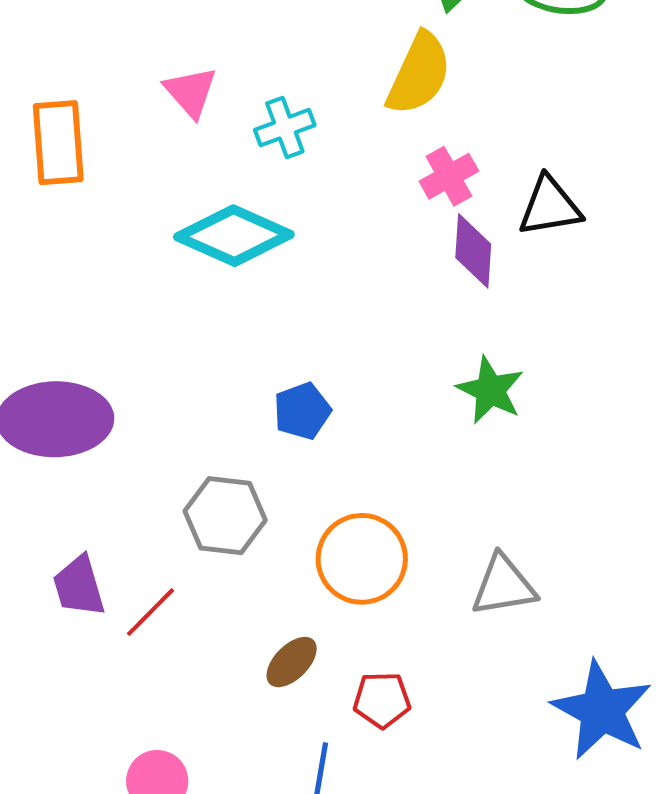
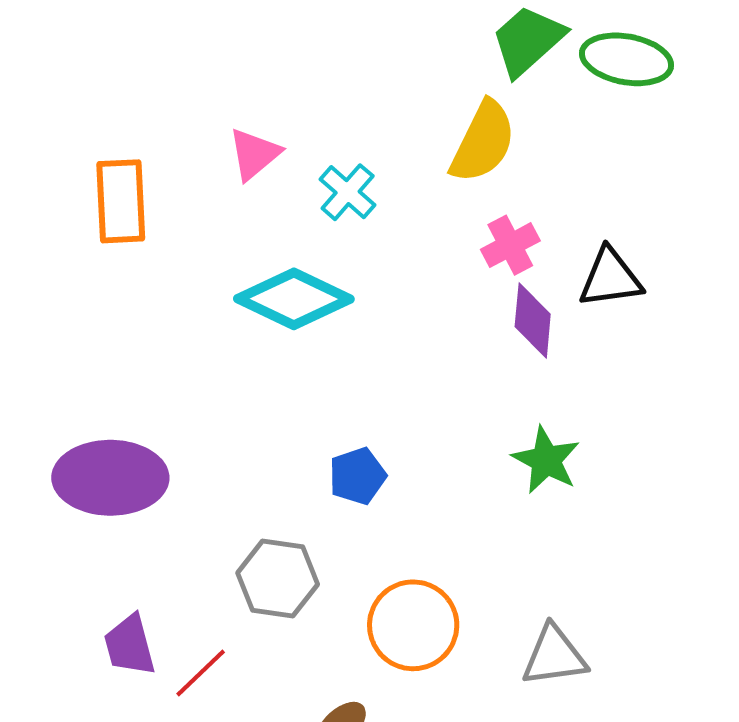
pink triangle: (191, 92) -> (254, 154), turned 30
cyan cross: (285, 128) -> (348, 192), turned -30

